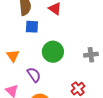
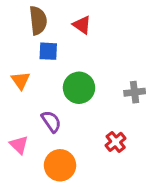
orange triangle: (13, 56) -> (20, 80), moved

